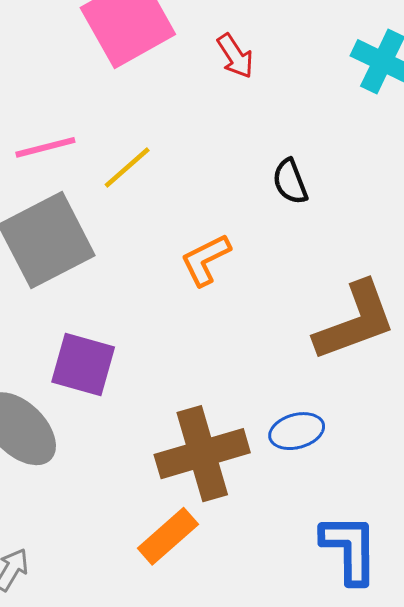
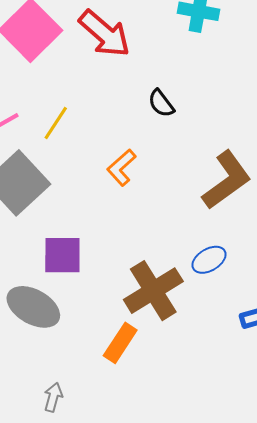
red arrow: (235, 56) -> (104, 34), size x1.8
orange rectangle: (168, 536) -> (120, 343), moved

